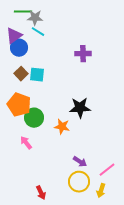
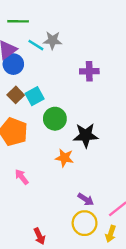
gray star: (35, 18) -> (52, 40), moved
cyan square: (37, 75) -> (35, 96), turned -35
green circle: (34, 118) -> (55, 119), moved

